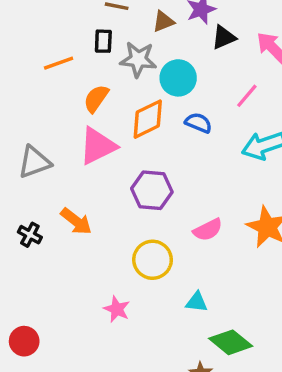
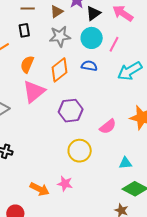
gray star: (138, 59) -> (60, 36), moved
cyan circle: (178, 78) -> (92, 38), moved
orange arrow: (76, 221) -> (40, 189), moved
cyan triangle: (197, 302) -> (125, 163), moved

